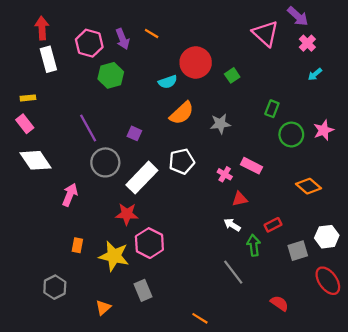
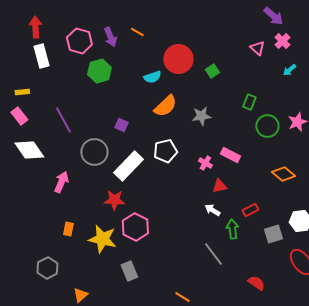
pink triangle: (265, 33) -> (257, 48), moved, size x0.6
purple line: (88, 128) -> (63, 120), moved
orange triangle: (103, 308) -> (80, 295), moved

